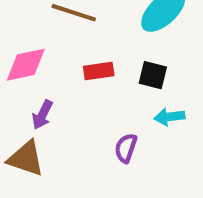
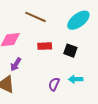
cyan arrow: (169, 117) -> (76, 79), moved

